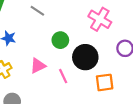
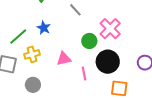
pink cross: (100, 19) -> (110, 29), moved

